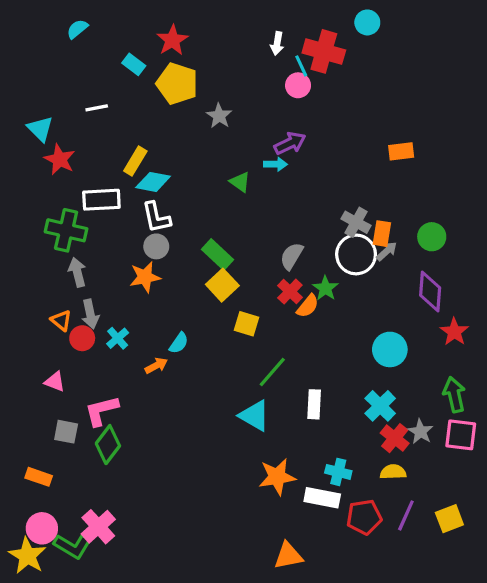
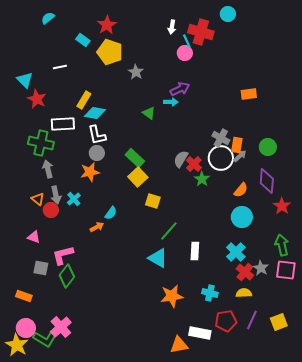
red cross: (290, 292) -> (194, 164), moved
orange semicircle: (308, 306) -> (241, 190), moved
cyan cross: (118, 338) -> (74, 199), moved
white rectangle: (322, 498) -> (200, 333), moved

